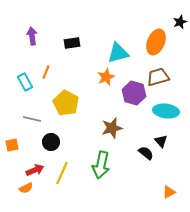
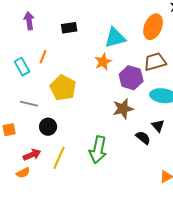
brown star: (112, 128) -> (123, 109), moved

